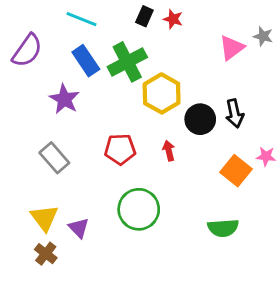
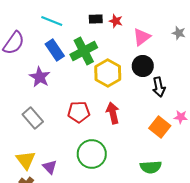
black rectangle: (144, 16) -> (96, 19), turned 64
pink triangle: (232, 48) -> (142, 37), moved
black circle: (200, 119) -> (143, 66), moved
red arrow: (169, 151) -> (113, 113), size x1.5

